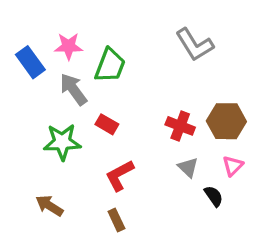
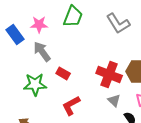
green trapezoid: (110, 65) -> (73, 16), moved
red cross: (180, 126) -> (109, 74), size x1.4

